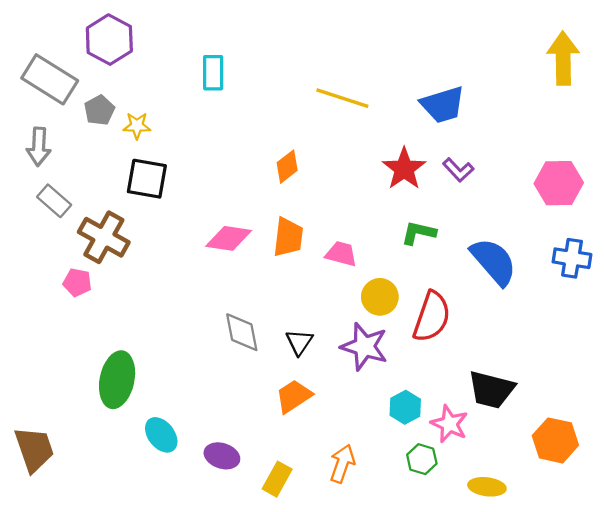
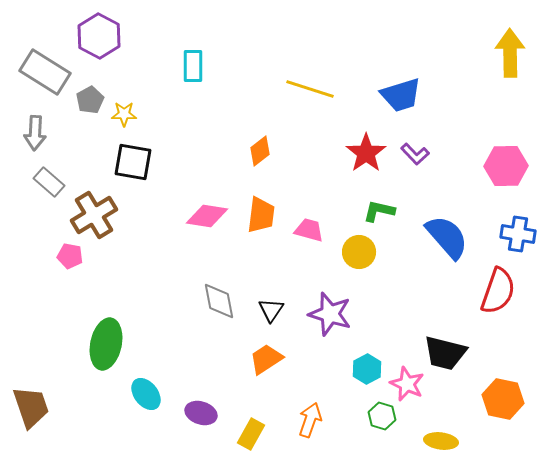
brown cross: (104, 237) -> (94, 215), turned 30
yellow circle: (380, 297) -> (359, 252), moved
red semicircle: (432, 317) -> (498, 291), moved

